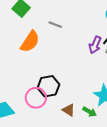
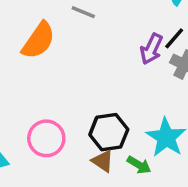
black hexagon: (48, 86) -> (109, 132), moved

